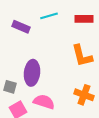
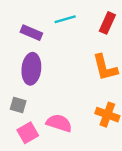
red rectangle: (84, 19) -> (107, 23), turned -66
purple ellipse: (32, 73) -> (31, 69), moved

